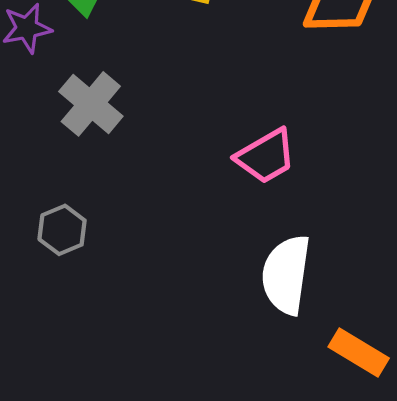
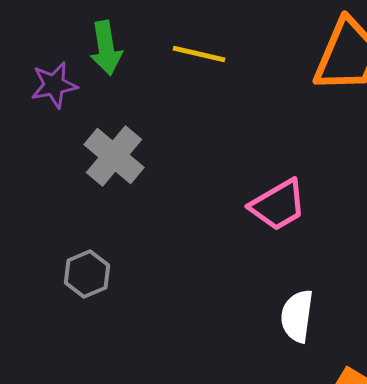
white semicircle: (286, 275) -> (297, 316), size x0.7

